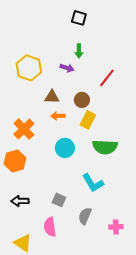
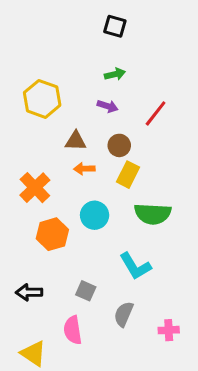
green arrow: (79, 51) -> (115, 74), turned -104
purple arrow: (67, 68) -> (108, 106), moved
orange hexagon: (15, 161) -> (52, 234), moved

